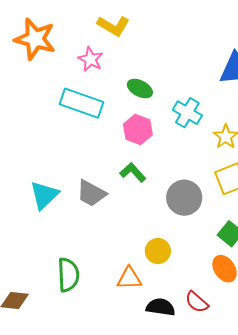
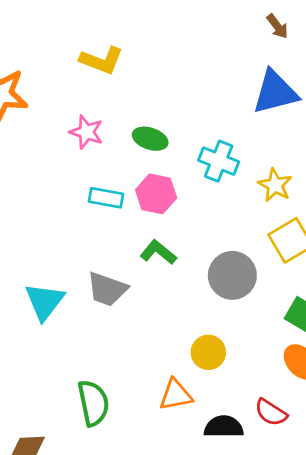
pink star: (91, 59) -> (86, 132), moved
cyan rectangle: (82, 103) -> (106, 198), moved, size x0.6

